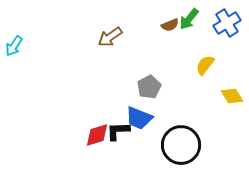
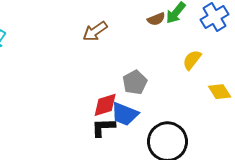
red diamond: (97, 135) -> (105, 105), moved

